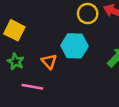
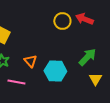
cyan hexagon: (74, 46) -> (55, 71), moved

